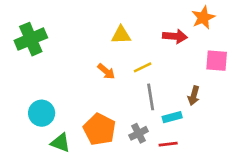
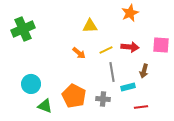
orange star: (203, 18) -> (130, 13), moved
red arrow: (175, 36) -> (130, 47), moved
gray cross: (139, 133) -> (103, 99), turned 32
red line: (168, 144) -> (141, 107), moved

